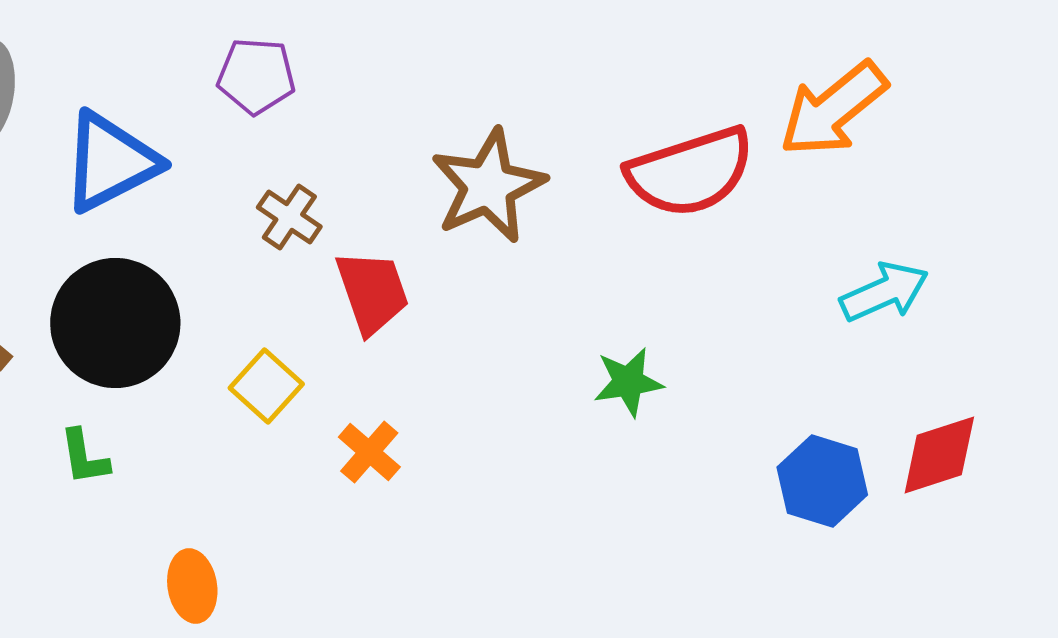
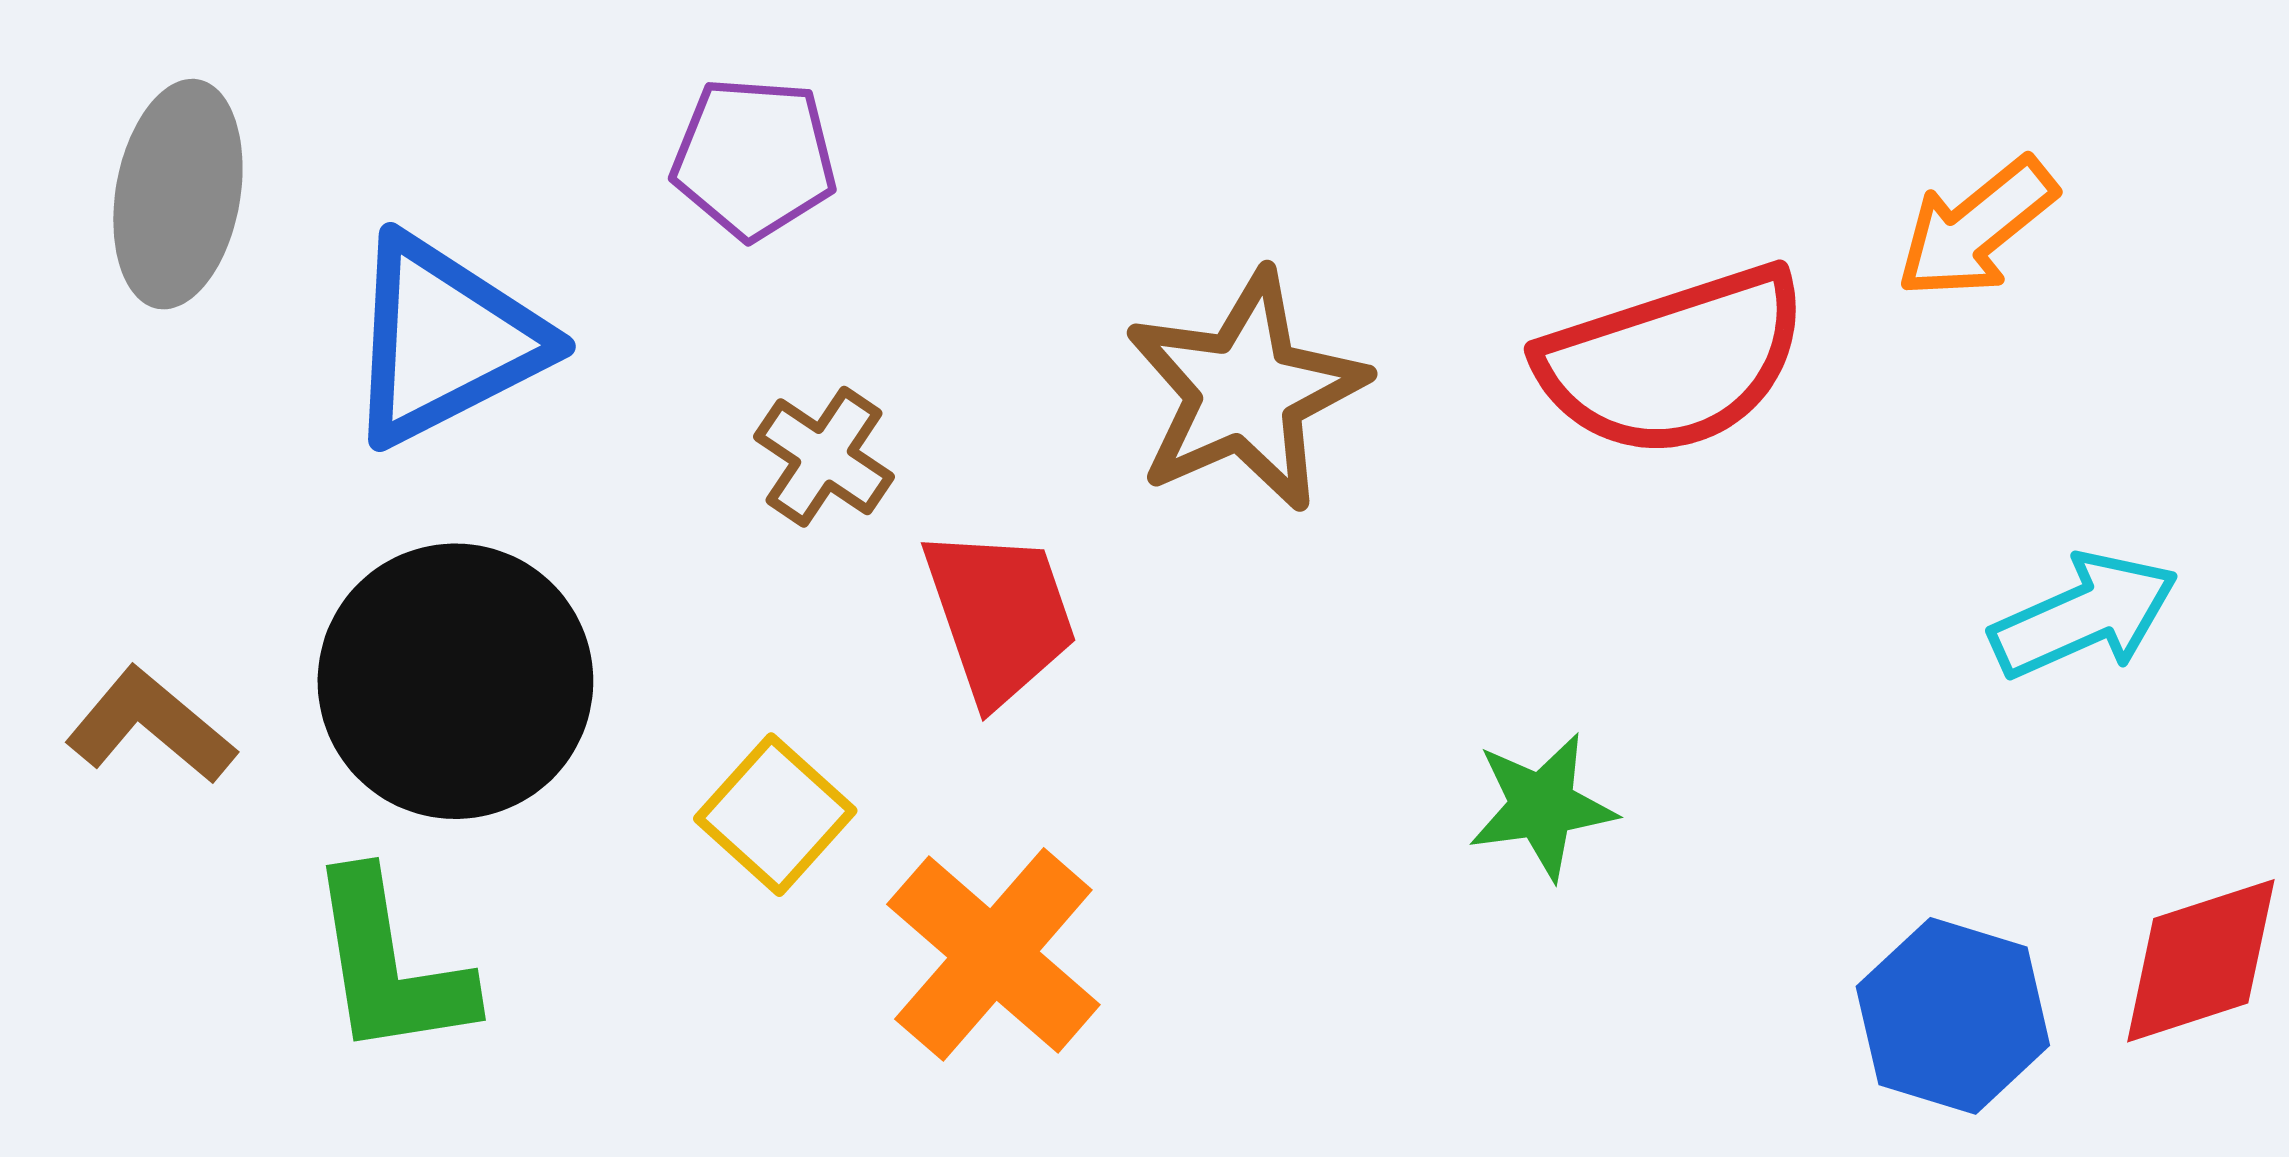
orange arrow: (833, 109) -> (1976, 228), size x0.7
orange cross: (369, 452) -> (993, 954), size x1.6
green L-shape: (84, 457) -> (390, 965), size x1.6

